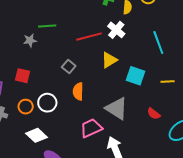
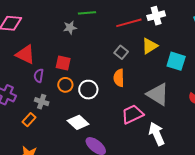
white cross: (116, 30) -> (156, 16), turned 36
gray square: (69, 66) -> (121, 52), moved
orange circle: (26, 107) -> (65, 85), moved

